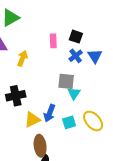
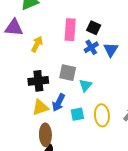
pink rectangle: (53, 41) -> (70, 30), size x1.5
gray square: (66, 81) -> (68, 73), moved
black cross: (16, 96) -> (38, 81), moved
yellow ellipse: (93, 121) -> (102, 115), turned 30

